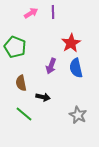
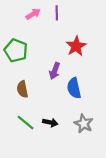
blue semicircle: (76, 68) -> (74, 88), moved
black arrow: (43, 97) -> (50, 123), moved

